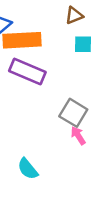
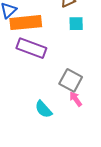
cyan semicircle: (28, 169) -> (43, 109), moved

